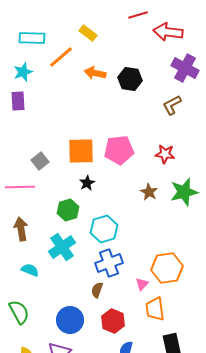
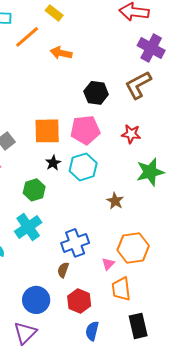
black hexagon: (130, 79) -> (96, 93), moved
brown L-shape: (172, 105) -> (138, 85), size x1.4
brown star: (149, 192) -> (115, 201), moved
cyan hexagon: (104, 229) -> (83, 167), moved

